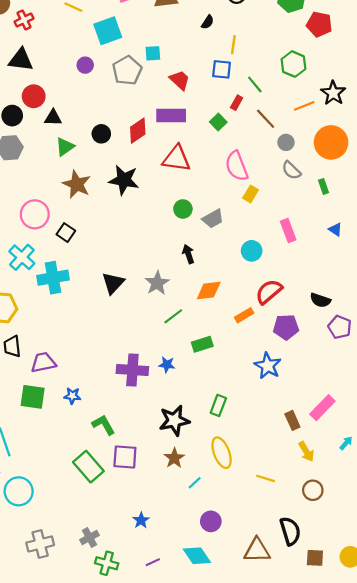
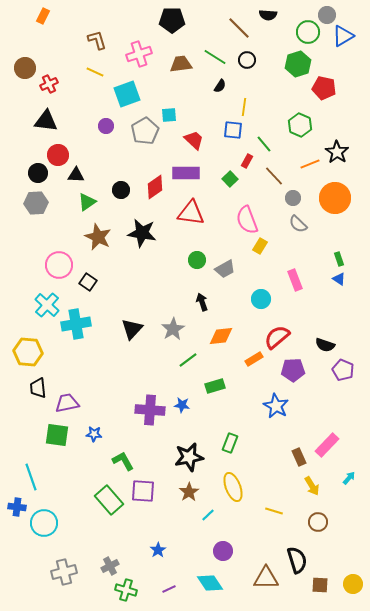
green rectangle: (324, 186) -> (339, 259), moved

